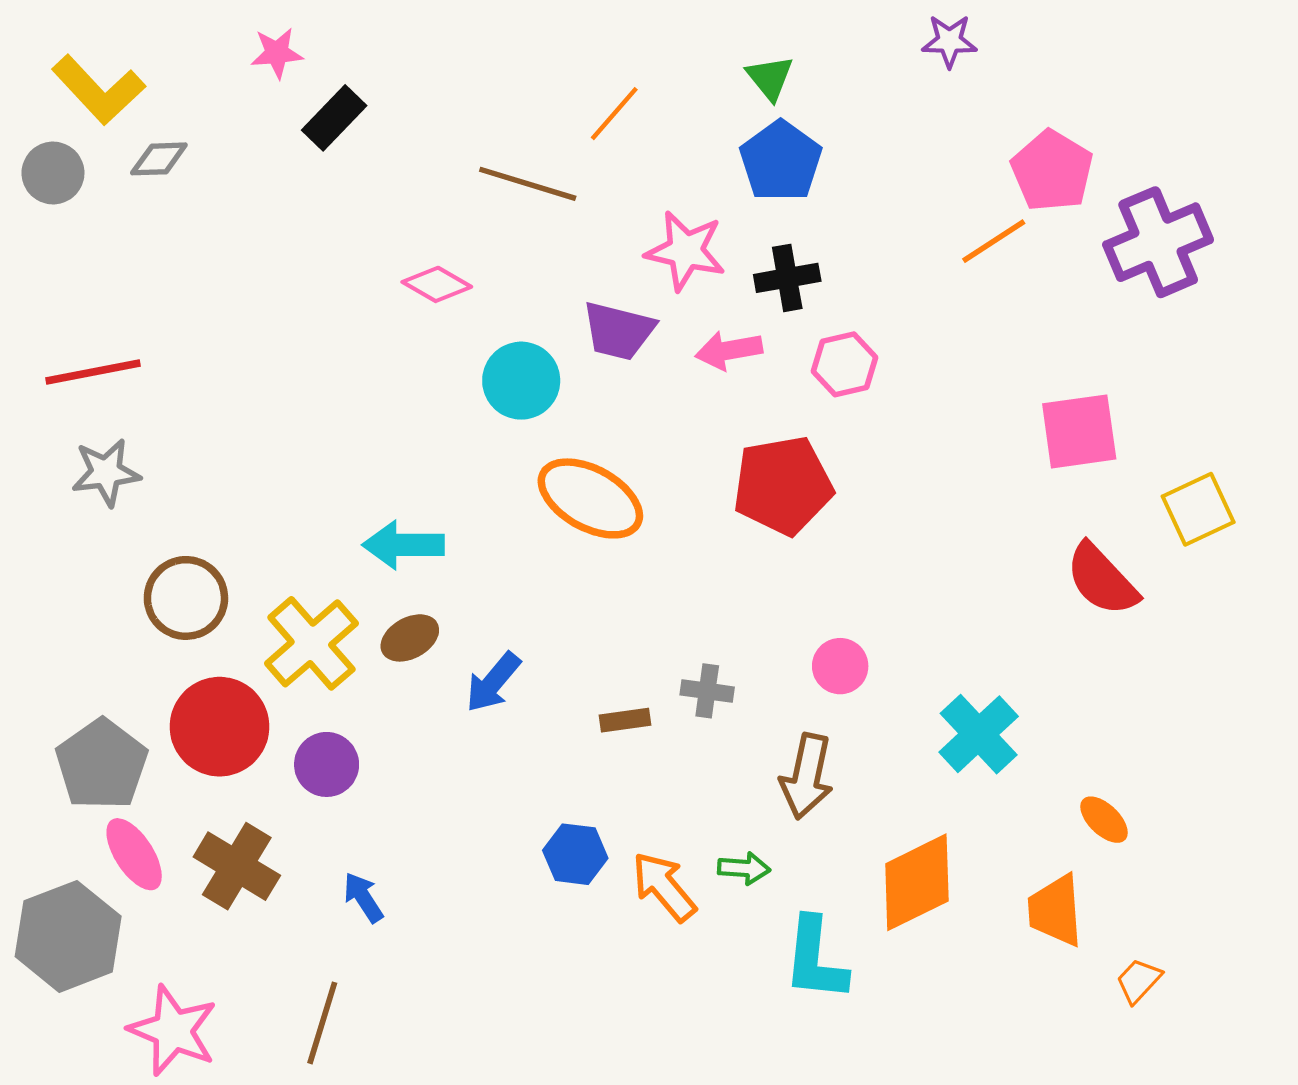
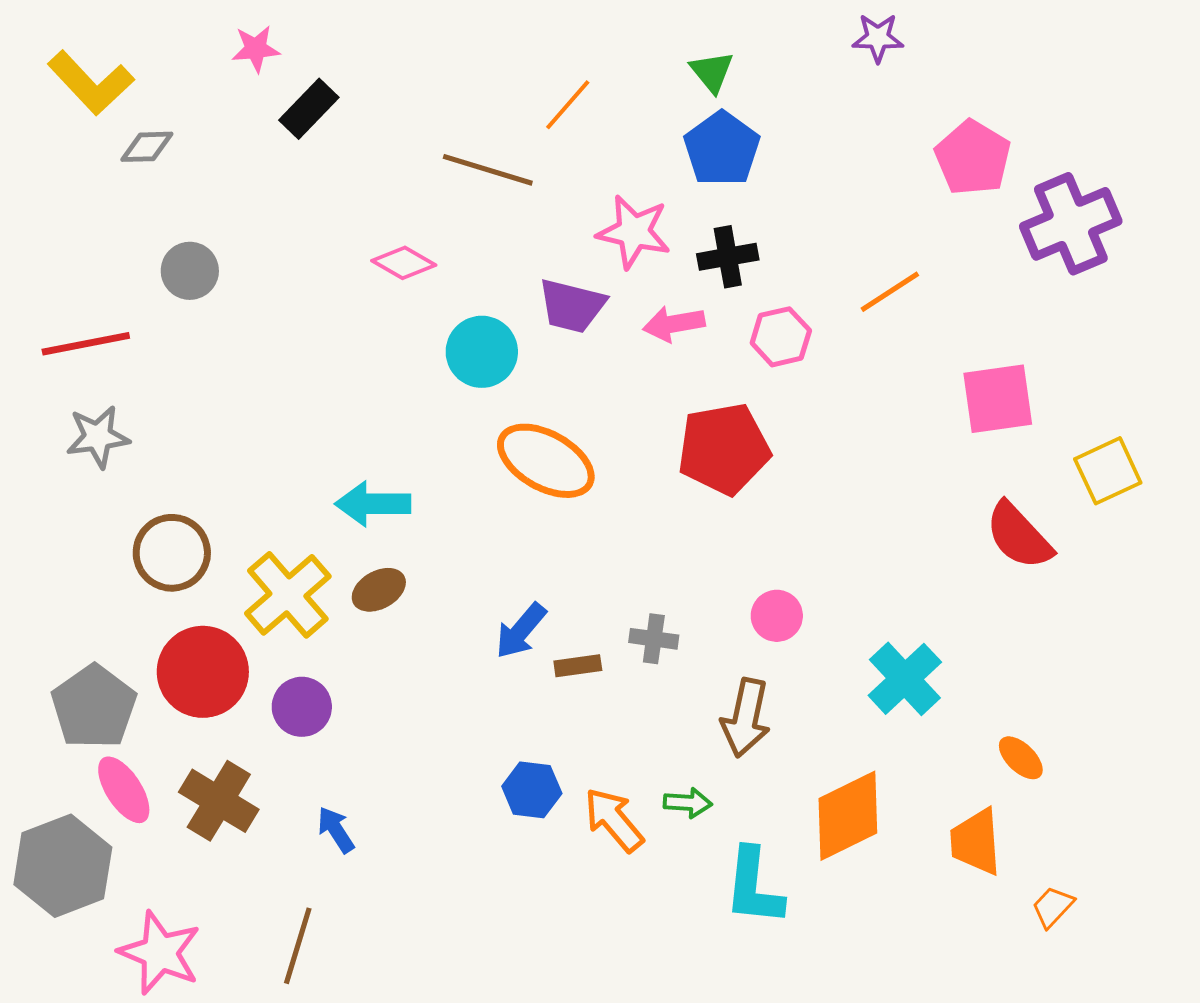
gray circle: (53, 173) -> (190, 271), moved
orange line: (994, 241) -> (890, 292), moved
blue arrow: (493, 682) -> (521, 631), moved

